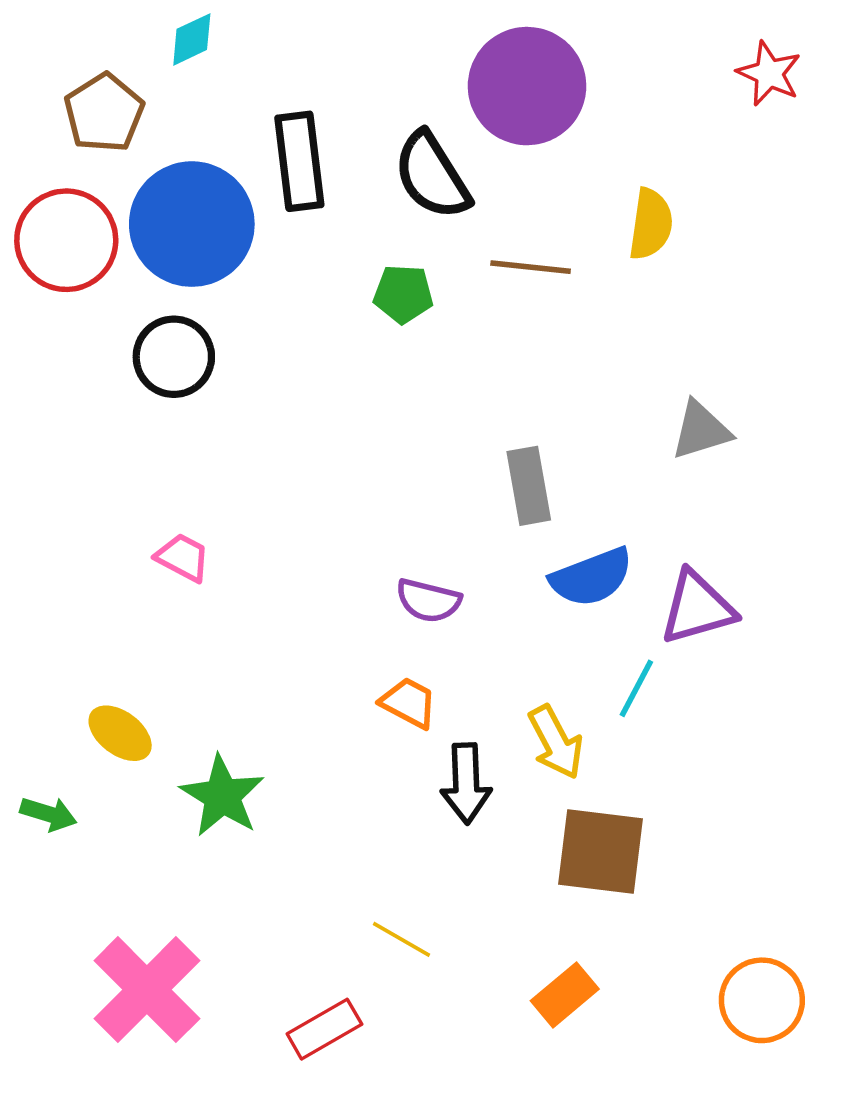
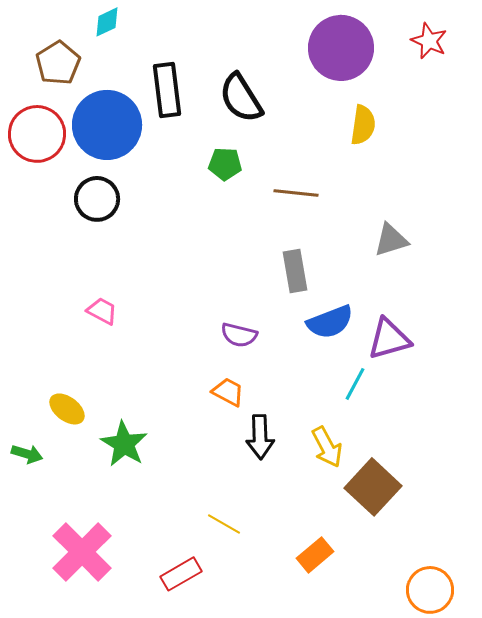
purple circle: (527, 86) -> (341, 48), moved
brown line: (531, 267) -> (296, 193), moved
yellow arrow: (556, 742) -> (327, 447), moved
brown square: (601, 852) -> (373, 487), moved, turned 36
orange circle: (762, 1000) -> (430, 590), moved

